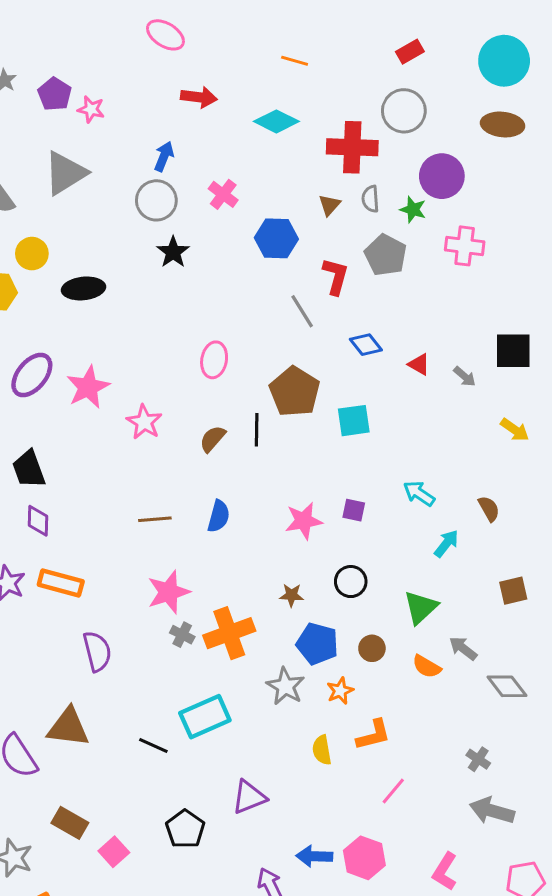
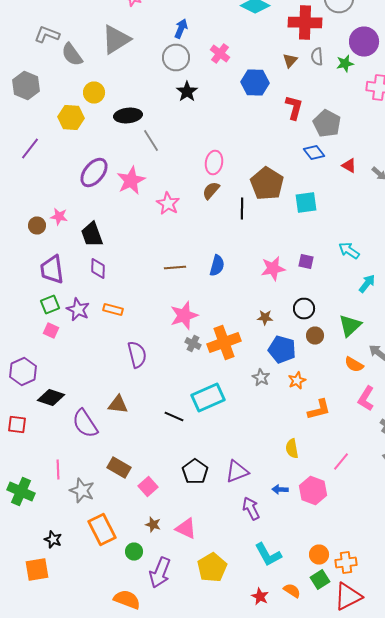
green star: (413, 210) -> (345, 64), turned -30
gray pentagon: (386, 255) -> (327, 124), moved
gray line: (302, 311) -> (151, 140), moved
brown semicircle: (213, 439) -> (211, 190), moved
orange rectangle: (61, 583) -> (113, 310), size x0.7
brown circle: (372, 648) -> (315, 336), moved
gray star: (285, 686) -> (261, 378), size x0.7
brown triangle: (68, 727) -> (118, 404), size x0.7
yellow semicircle: (322, 750) -> (292, 448), moved
pink line: (393, 791) -> (341, 462), moved
purple triangle: (249, 797) -> (237, 472), moved
blue arrow: (314, 856) -> (280, 490), size x0.7
pink L-shape: (445, 871) -> (366, 398), moved

